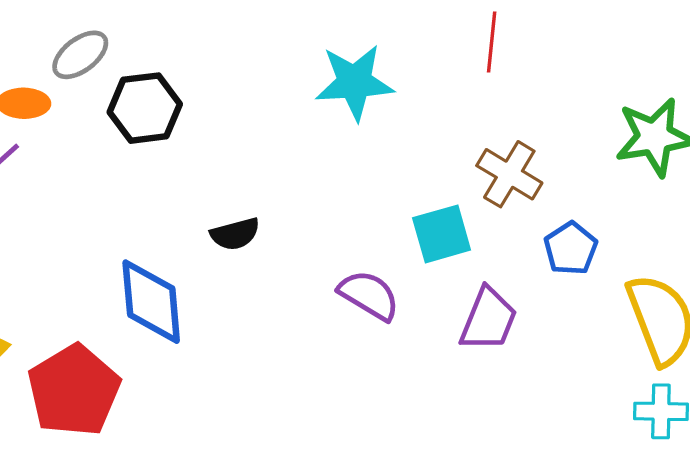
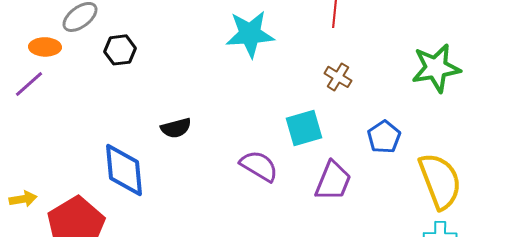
black hexagon: (145, 108) -> (120, 50), size x0.7
brown cross: (509, 174) -> (338, 77), moved, size x0.7

